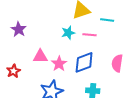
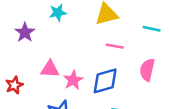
cyan line: (107, 20) -> (152, 29), moved
cyan star: (68, 33) -> (58, 13), moved
pink semicircle: (117, 63) -> (147, 70), moved

